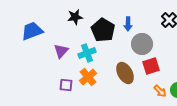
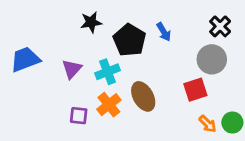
blue arrow: (128, 24) -> (164, 32), turned -32
blue trapezoid: (32, 31) -> (25, 59), moved
gray circle: (142, 44) -> (212, 59), moved
brown ellipse: (125, 73) -> (143, 96), moved

